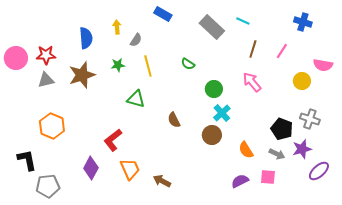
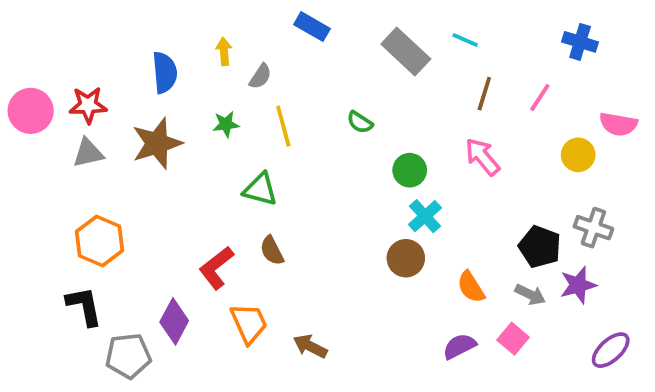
brown semicircle: (174, 120) -> (272, 251), moved
black L-shape: (27, 160) -> (84, 306), moved
purple ellipse: (319, 171) -> (611, 350), moved
pink square: (268, 177) -> (513, 339), turned 35
gray pentagon: (48, 186) -> (128, 356), moved

